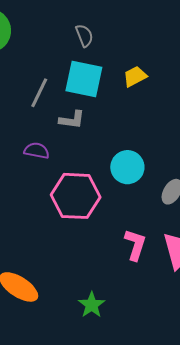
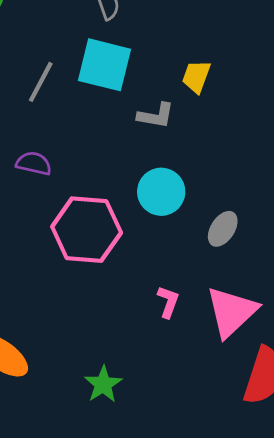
yellow trapezoid: (135, 76) -> (196, 77), moved, turned -45
gray L-shape: (72, 120) -> (156, 116), moved
pink L-shape: (135, 245) -> (168, 302), size x0.7

